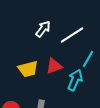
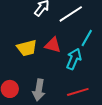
red triangle: (54, 66) -> (53, 45), turned 36

